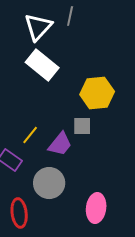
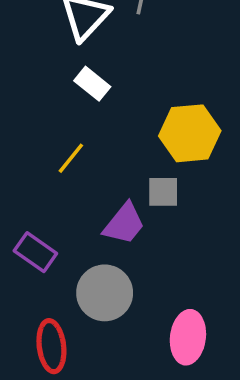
white rectangle: (42, 65) -> (92, 84), size x0.6
yellow line: (30, 135) -> (71, 158), moved

